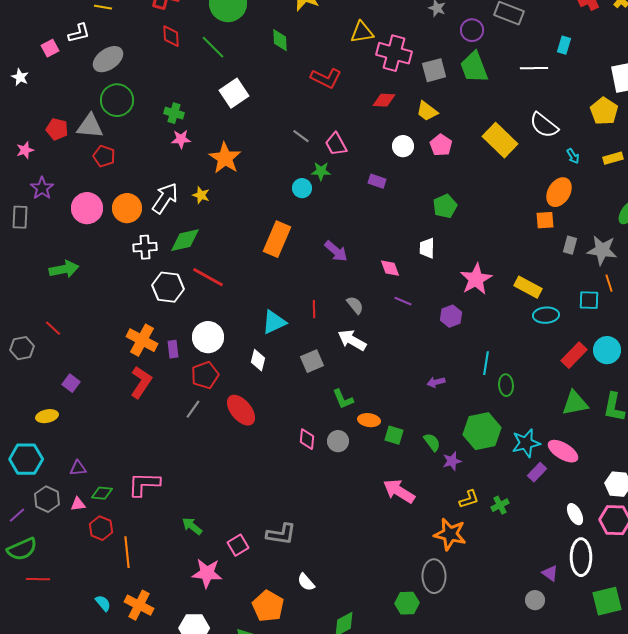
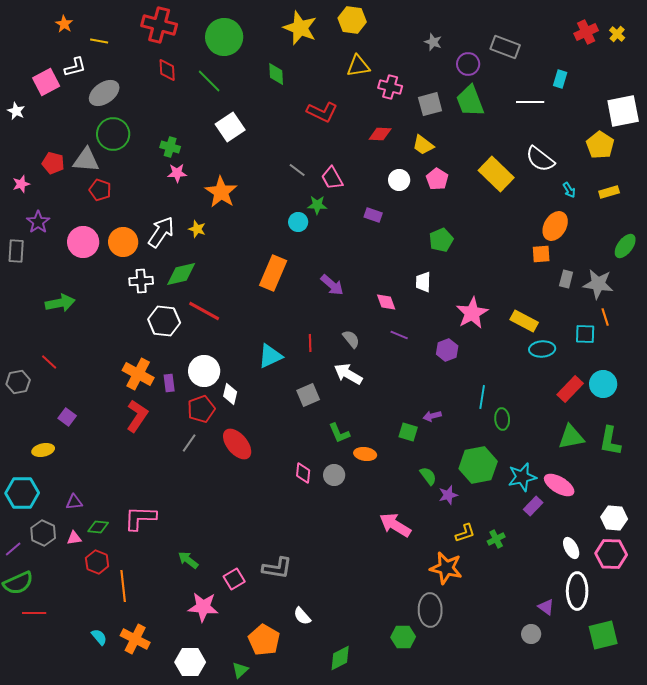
pink square: (50, 48) -> (46, 82), size x1.5
pink cross: (394, 53) -> (390, 87), size x0.7
white diamond: (258, 360) -> (230, 394), moved
green square: (394, 435) -> (408, 432), moved

